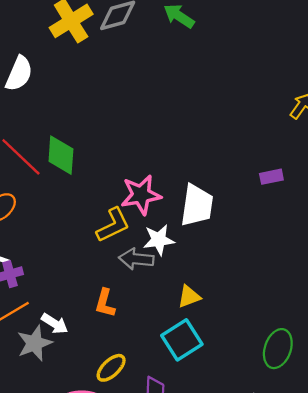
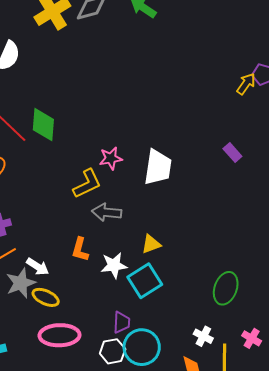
purple rectangle: (271, 177) -> (232, 153), moved, turned 60
pink star: (141, 195) -> (111, 158), size x0.7
white star: (159, 240) -> (114, 265), moved
yellow ellipse: (111, 368) -> (46, 297), moved, turned 68

